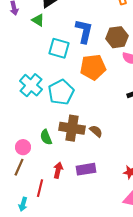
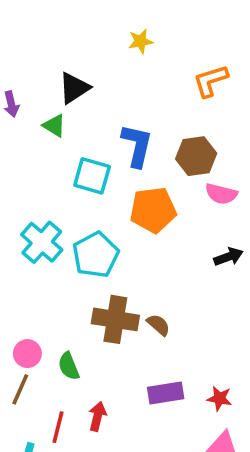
green semicircle: (46, 137) -> (69, 366), moved
purple rectangle: (86, 169) -> (166, 393), moved
red arrow: (58, 170) -> (97, 416), moved

